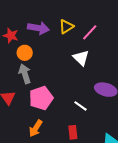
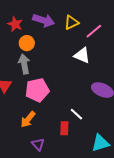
white triangle: (81, 58) -> (82, 55), turned -30
white line: (81, 106) -> (76, 114), moved

